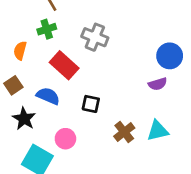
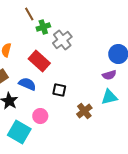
green cross: (47, 29) -> (43, 27), moved
gray cross: (95, 37) -> (62, 40), turned 30
cyan triangle: (158, 131) -> (109, 97), moved

